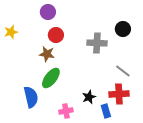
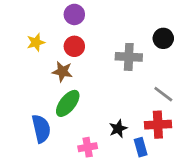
purple circle: (48, 12) -> (74, 14), moved
yellow star: (11, 32) -> (36, 42), moved

